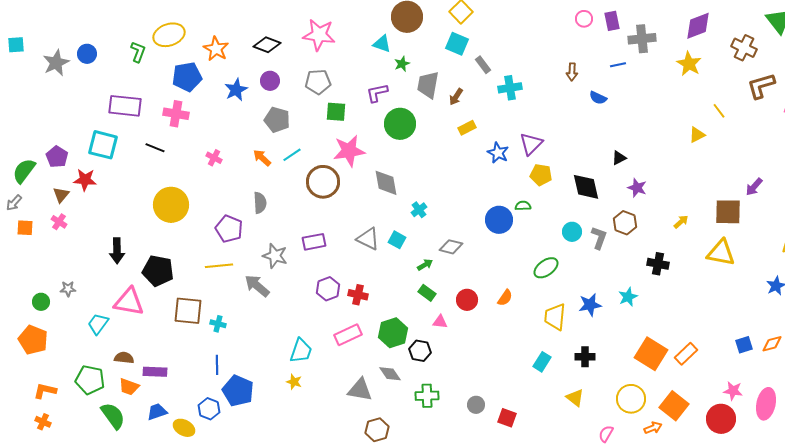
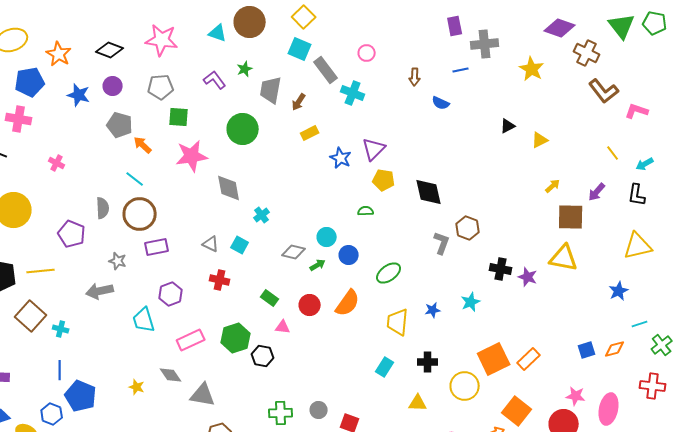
pink circle: (584, 19) -> (367, 53), moved
purple diamond: (698, 26) -> (560, 28), moved, turned 40
cyan triangle: (382, 44) -> (218, 33), moved
gray rectangle: (483, 65) -> (326, 70), size x1.5
brown L-shape: (761, 86) -> (604, 91), turned -112
cyan cross: (510, 88) -> (353, 93), turned 30
blue star: (236, 90) -> (79, 95), turned -30
purple L-shape: (377, 93) -> (215, 80), moved, turned 65
yellow line: (719, 111) -> (613, 153), moved
cyan line: (292, 155) -> (135, 179), moved, turned 72
orange arrow: (262, 158) -> (143, 145), moved
black triangle: (619, 158) -> (508, 126), moved
brown circle: (323, 182) -> (140, 214), moved
purple star: (637, 188) -> (528, 277), moved
blue circle: (499, 220) -> (349, 255), moved, size x0.7
yellow arrow: (681, 222) -> (553, 186), moved
cyan circle: (572, 232) -> (327, 237), moved
gray triangle: (368, 239) -> (211, 244), size x0.7
gray star: (275, 256) -> (118, 261), size x0.7
green arrow: (425, 265) -> (318, 265), moved
yellow line: (219, 266) -> (41, 271), moved
gray arrow: (257, 286) -> (100, 291), turned -52
red cross: (358, 295) -> (220, 280), moved
orange semicircle: (505, 298) -> (348, 303), size x1.6
blue star: (590, 305) -> (433, 310), size x0.7
brown square: (188, 311) -> (31, 316), turned 36
cyan trapezoid: (301, 351) -> (144, 320), moved, turned 144
orange square: (651, 354) -> (494, 359), turned 32
gray diamond: (390, 374) -> (171, 375), moved
green cross: (427, 396) -> (281, 413), moved
yellow triangle: (575, 398) -> (418, 403), turned -36
yellow circle: (631, 399) -> (465, 386), moved

